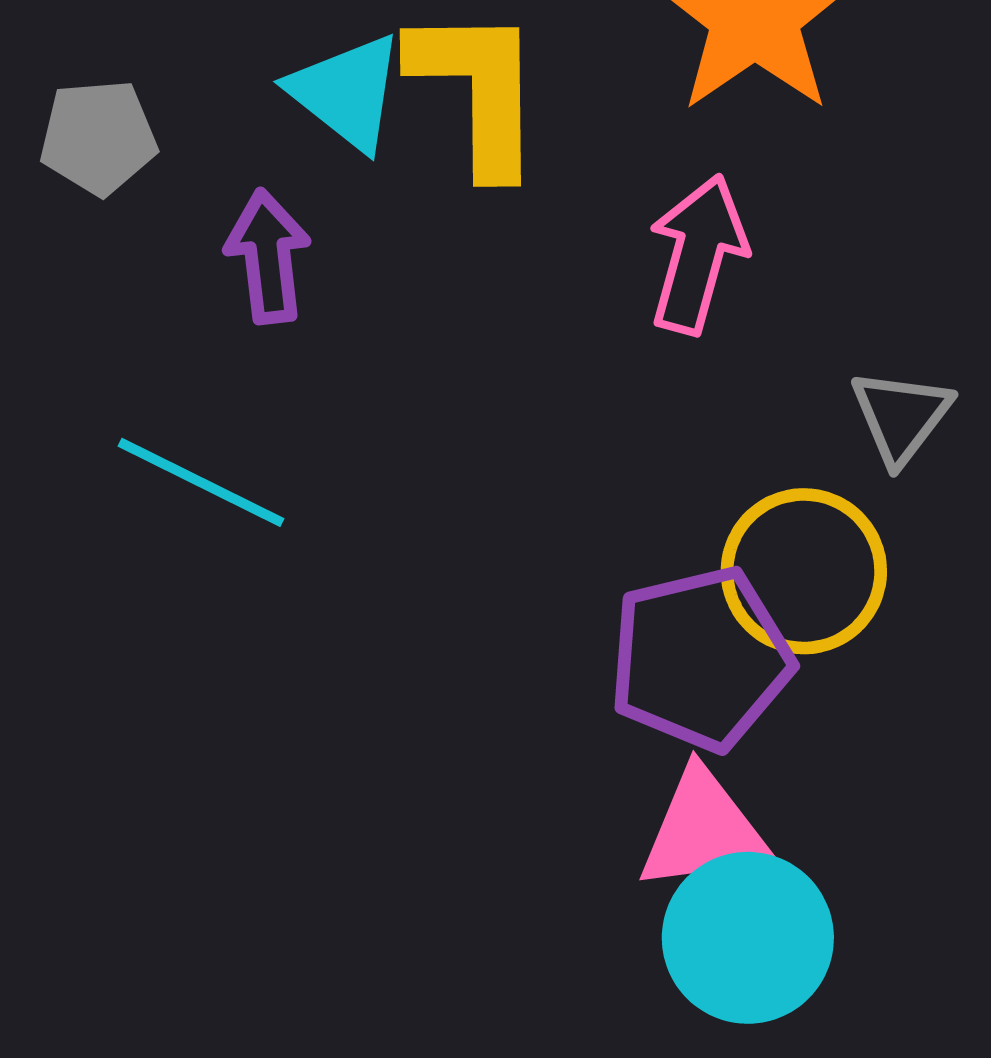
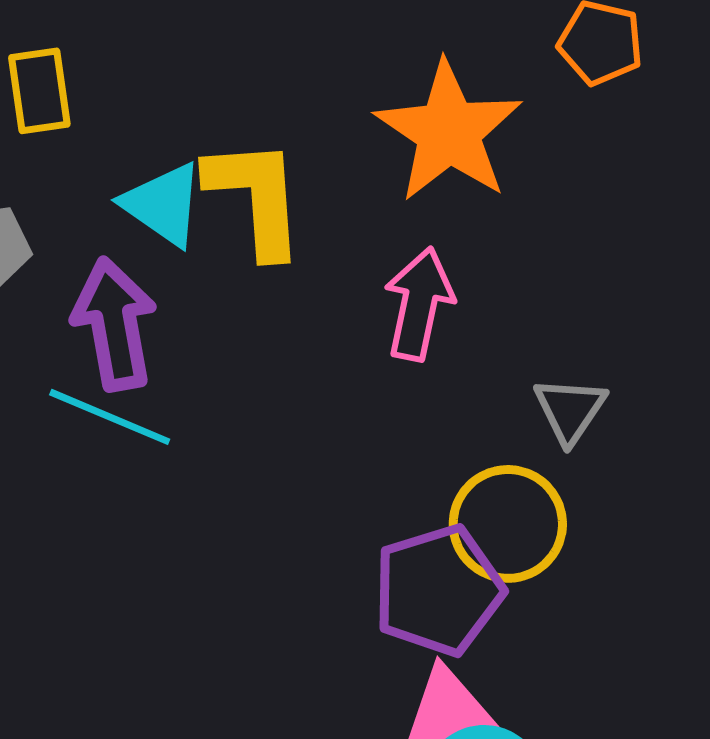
purple arrow: (268, 256) -> (114, 324), size x1.4
cyan line: (201, 482) -> (110, 417), moved

